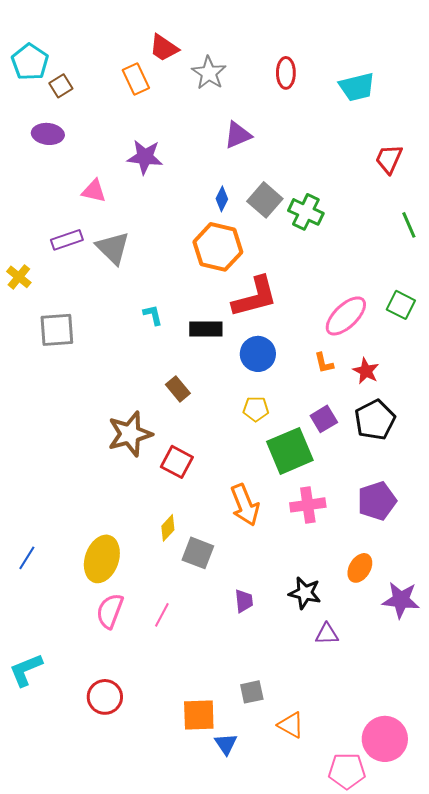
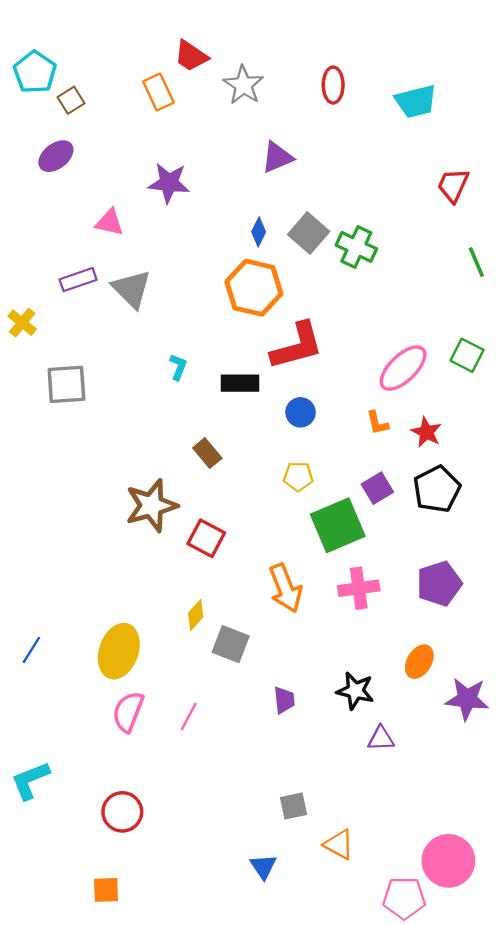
purple ellipse: (48, 134) -> (56, 156), turned -44
cyan L-shape: (153, 315) -> (178, 367), turned 35
blue circle: (258, 354) -> (301, 412), size x0.7
orange square: (199, 715) -> (106, 890), moved, size x0.7

